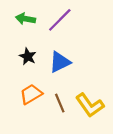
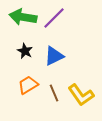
green arrow: (25, 19) -> (23, 17), size x1.5

